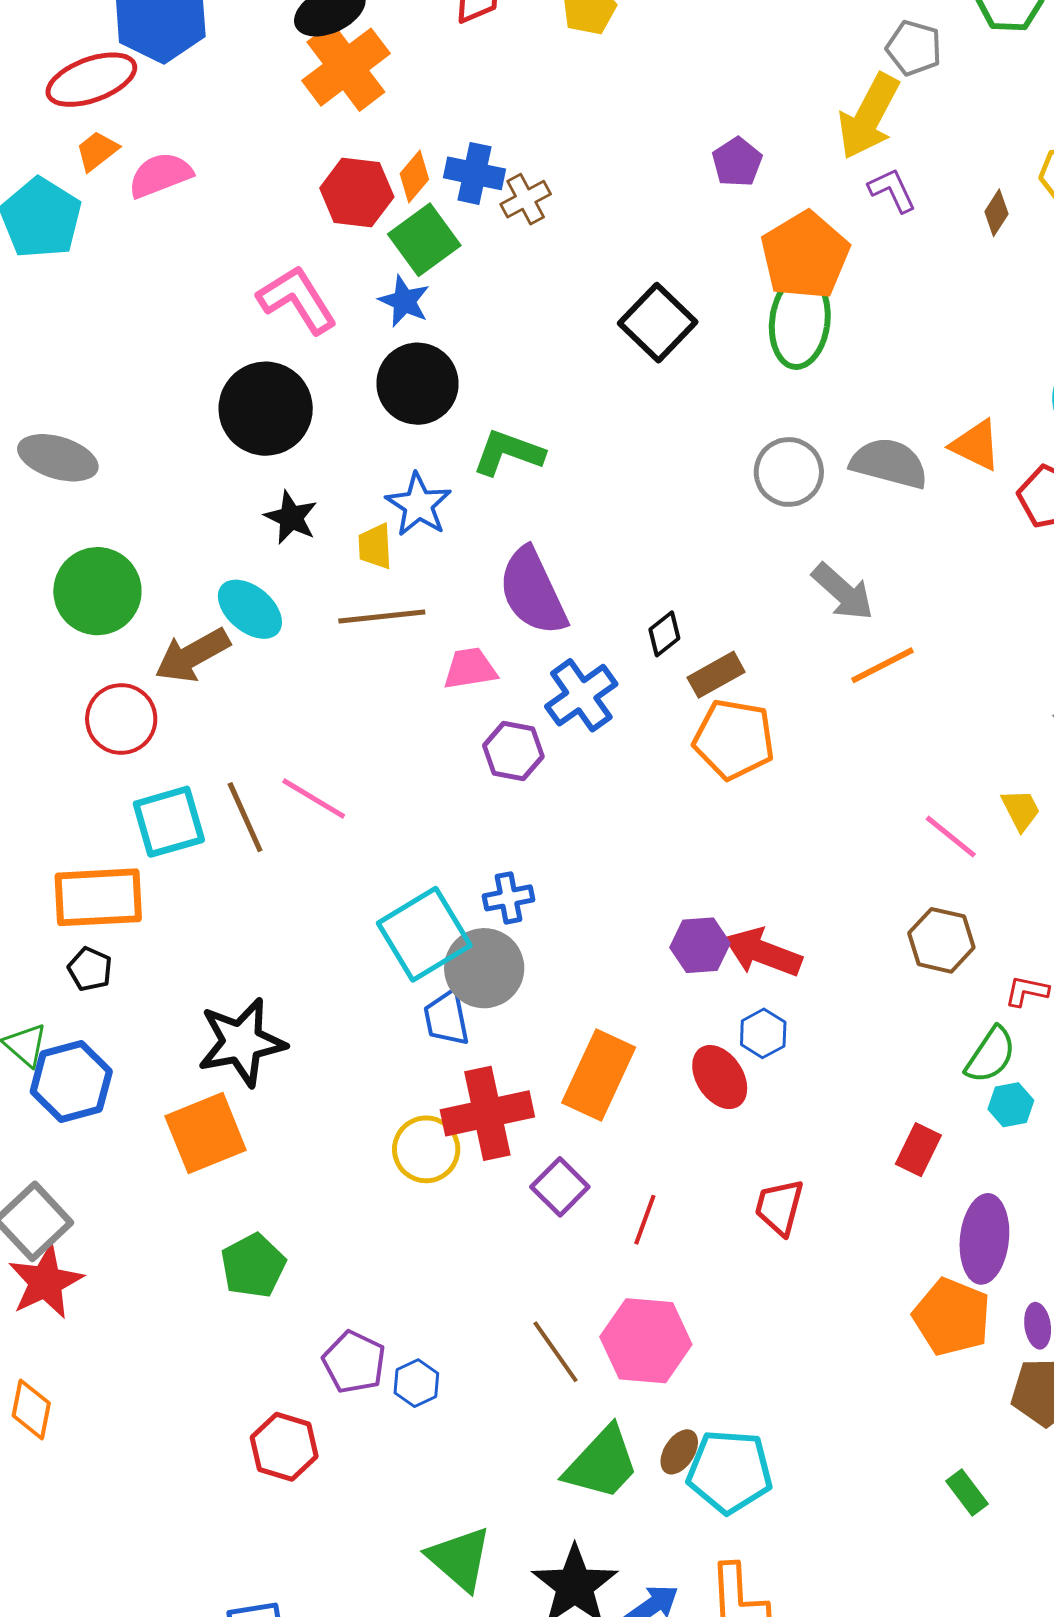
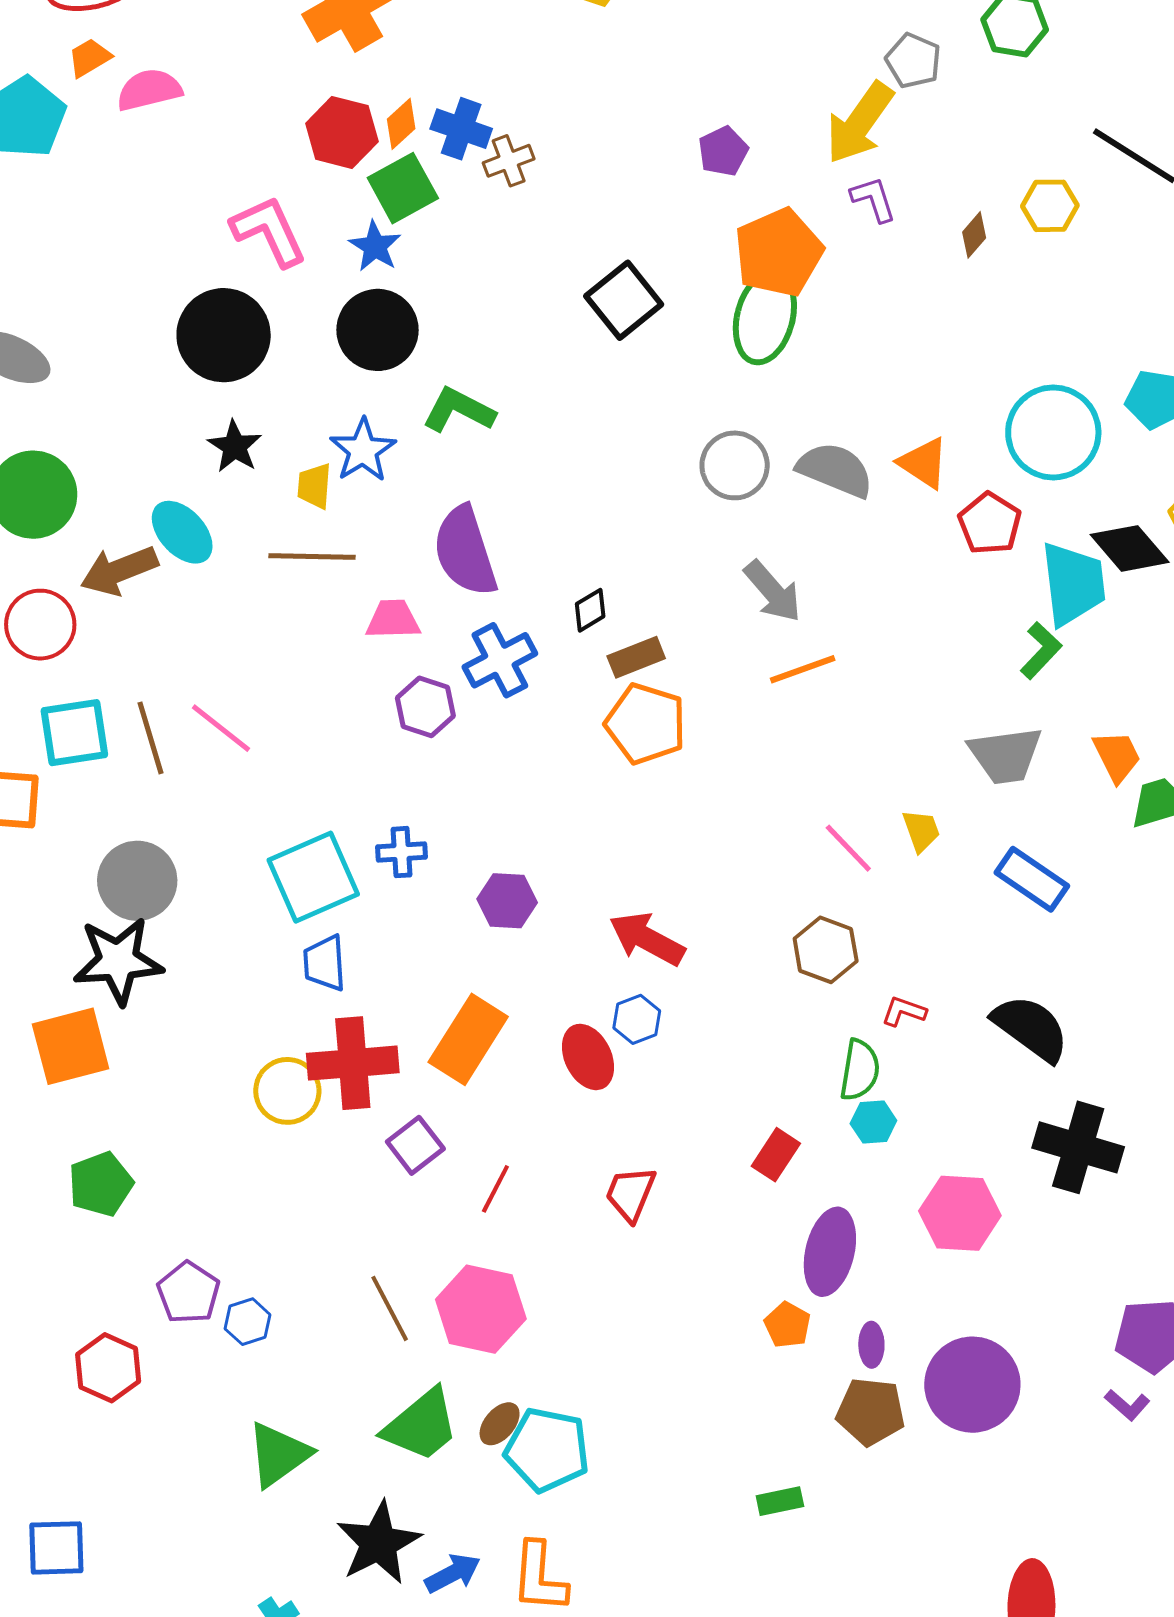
purple hexagon: (700, 945) -> (507, 901), moved
gray circle: (484, 968) -> (137, 881), moved
green semicircle: (991, 1055) -> (860, 1070), turned -32
orange pentagon: (952, 1317) -> (787, 1325), size x0.6
green rectangle: (967, 1492) -> (780, 1501), turned -72
green triangle: (460, 1559) -> (279, 1455), moved, turned 36

